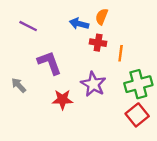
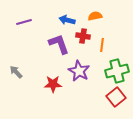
orange semicircle: (102, 17) -> (95, 16), moved, turned 56
purple line: (28, 26) -> (24, 22), turned -42
purple L-shape: (49, 63) -> (59, 44), moved

